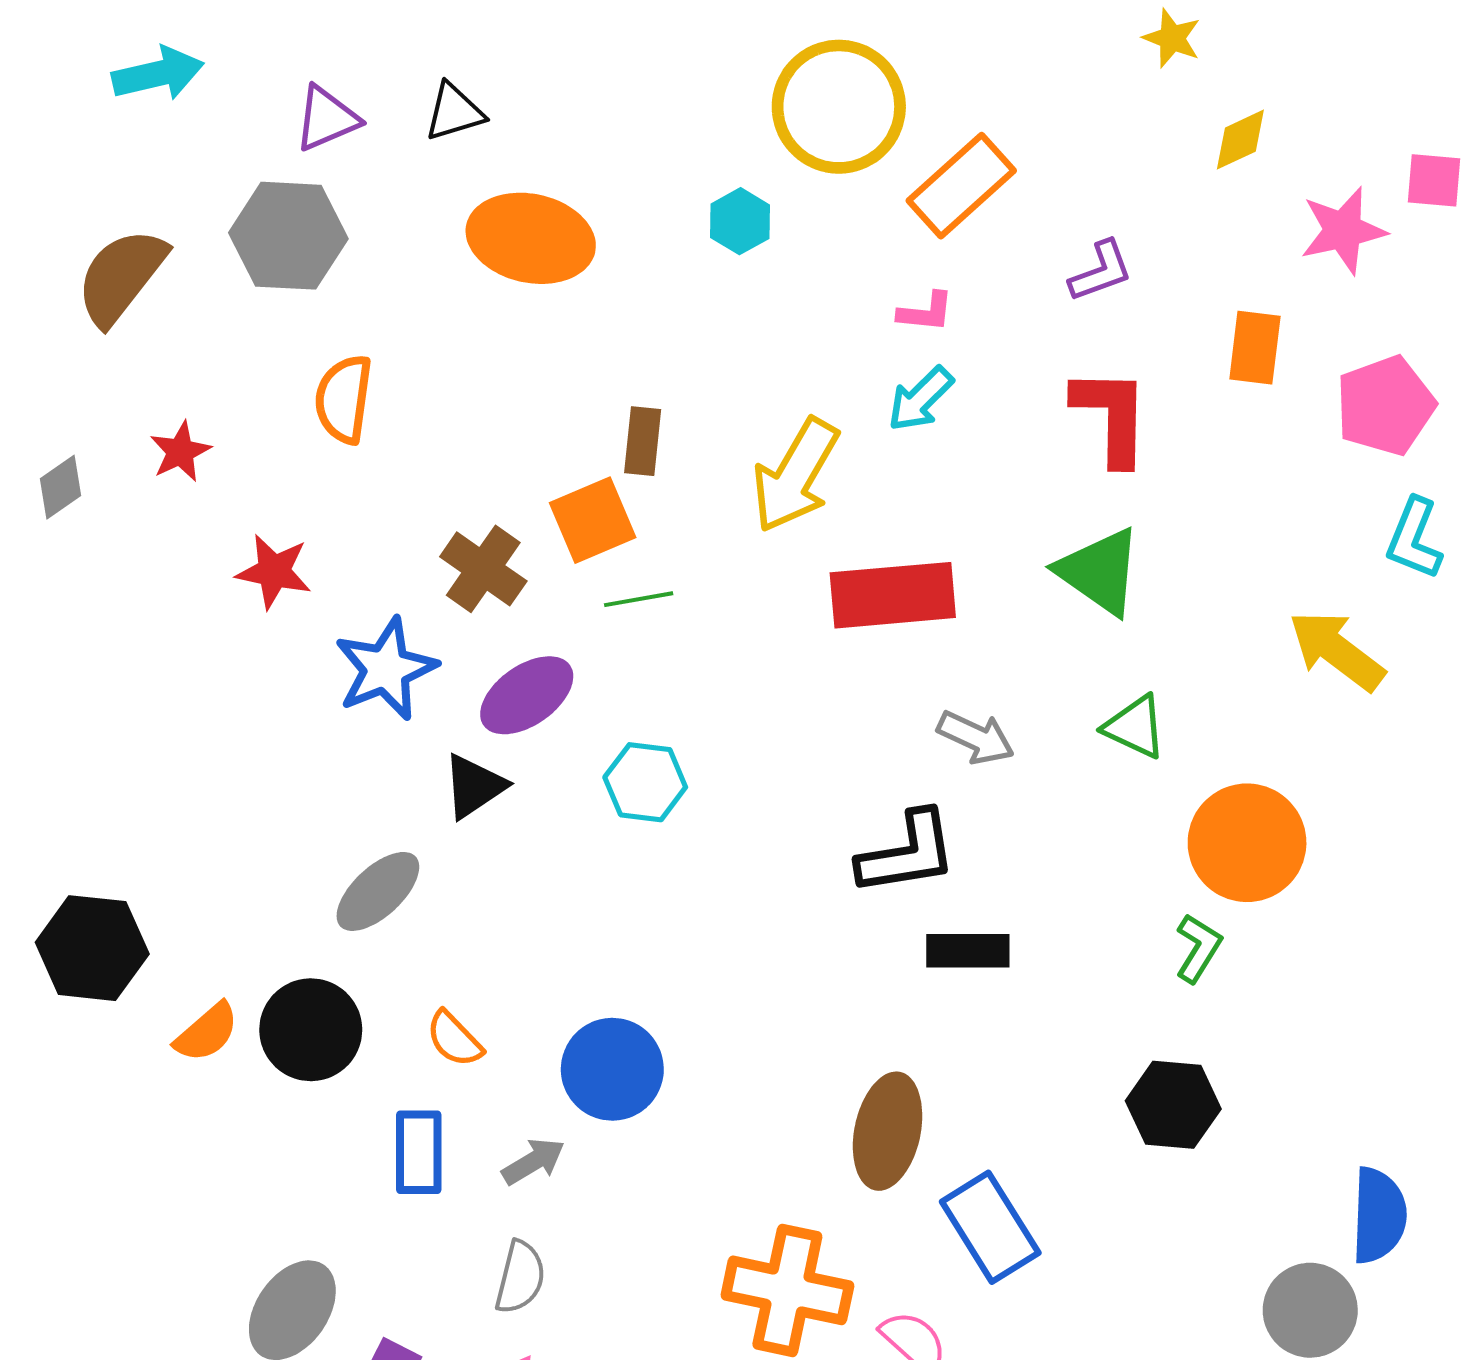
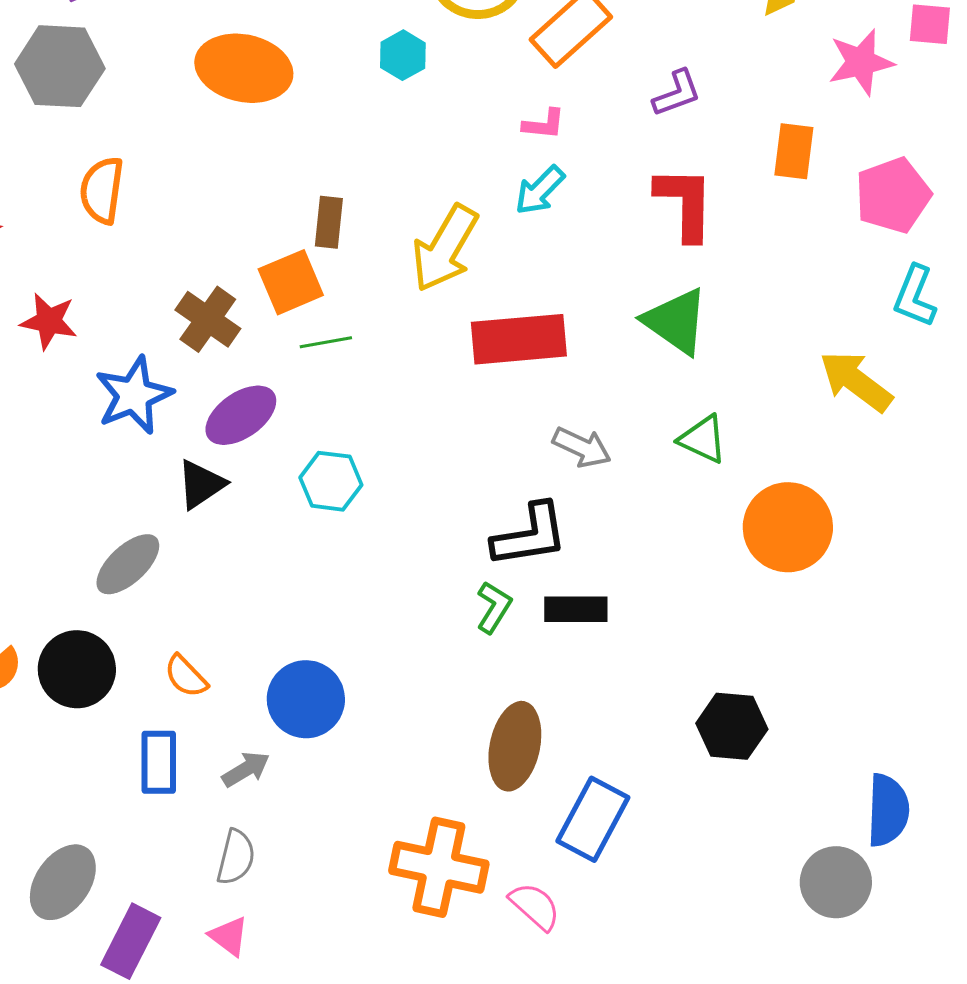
green L-shape: (1198, 948) -> (494, 607), moved
blue rectangle: (990, 1227) -> (593, 819), turned 60

